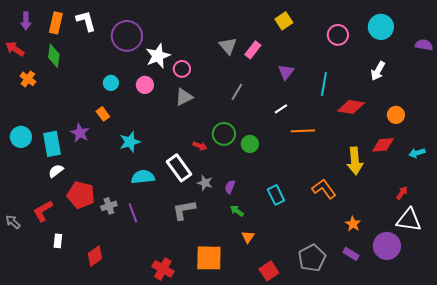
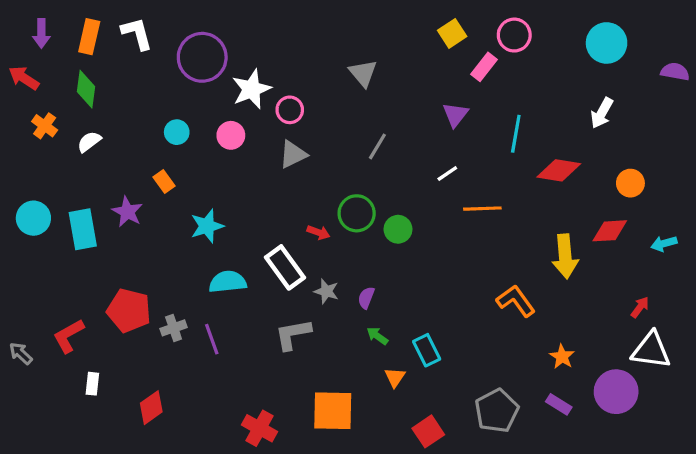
pink circle: (338, 35) -> (514, 35), moved
pink rectangle: (253, 50) -> (484, 67), moved
white semicircle: (56, 171) -> (89, 142), moved
cyan rectangle: (276, 195) -> (427, 350), moved

